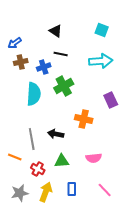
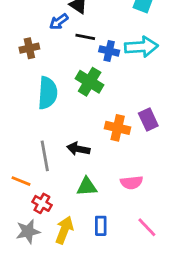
blue arrow: (15, 43) -> (59, 22), moved
blue cross: (44, 67) -> (109, 51), moved, turned 32
green cross: (64, 86) -> (90, 82), turned -30
purple rectangle: (111, 100) -> (148, 120), moved
red cross: (38, 169) -> (42, 203), moved

